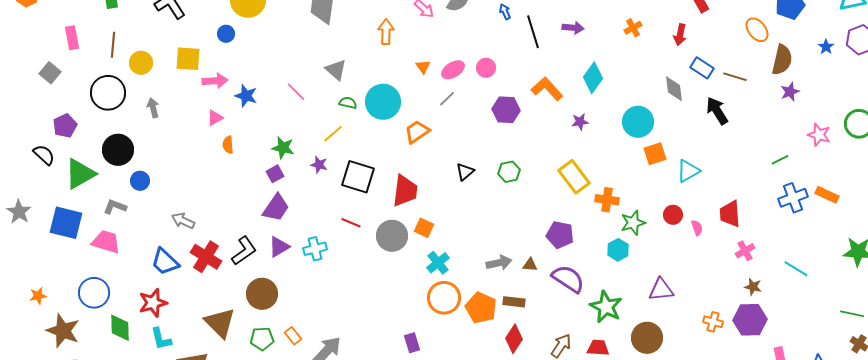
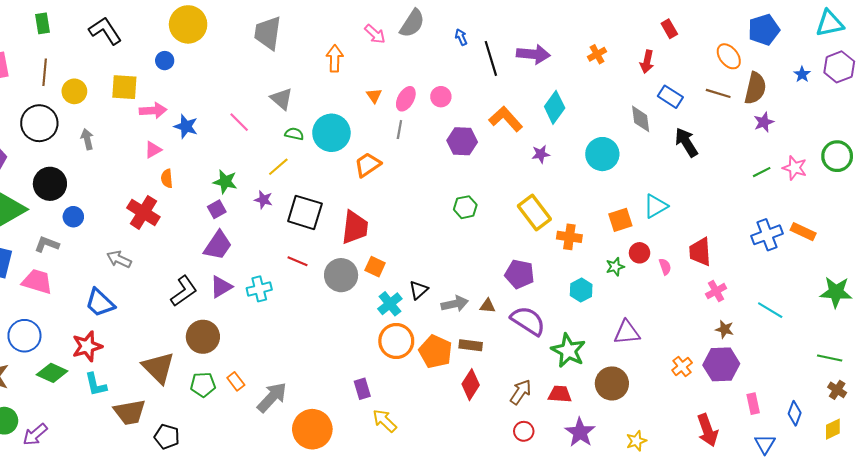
purple arrow: (573, 28) -> (533, 54), size x1.4
pink ellipse: (453, 70) -> (406, 99), turned -30
brown line: (735, 77) -> (718, 93), moved
gray line: (447, 99) -> (399, 130), turned -36
orange square: (655, 154) -> (620, 220), moved
green line: (780, 160) -> (762, 172), moved
black triangle: (465, 172) -> (419, 290), moved
green star: (633, 223) -> (615, 267), moved, size x0.7
red cross: (206, 257) -> (143, 212), moved
orange cross: (713, 322) -> (682, 366), turned 36
green diamond: (120, 328) -> (52, 373), turned -64

